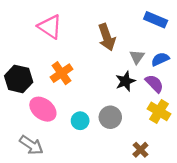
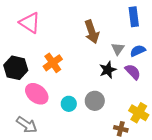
blue rectangle: (156, 20) -> (134, 17), turned 60
pink triangle: (50, 27) -> (30, 23), moved
yellow cross: (159, 111) -> (139, 113), moved
brown cross: (140, 150) -> (121, 129), turned -32

